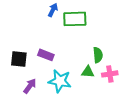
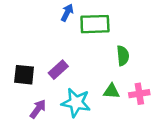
purple rectangle: (46, 55) -> (58, 70), turned -63
green semicircle: (98, 55) -> (123, 56), moved

